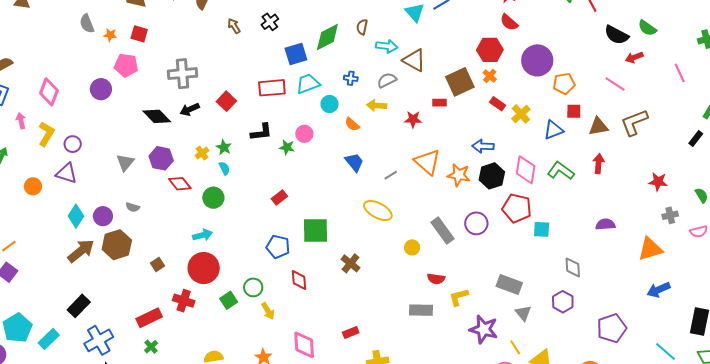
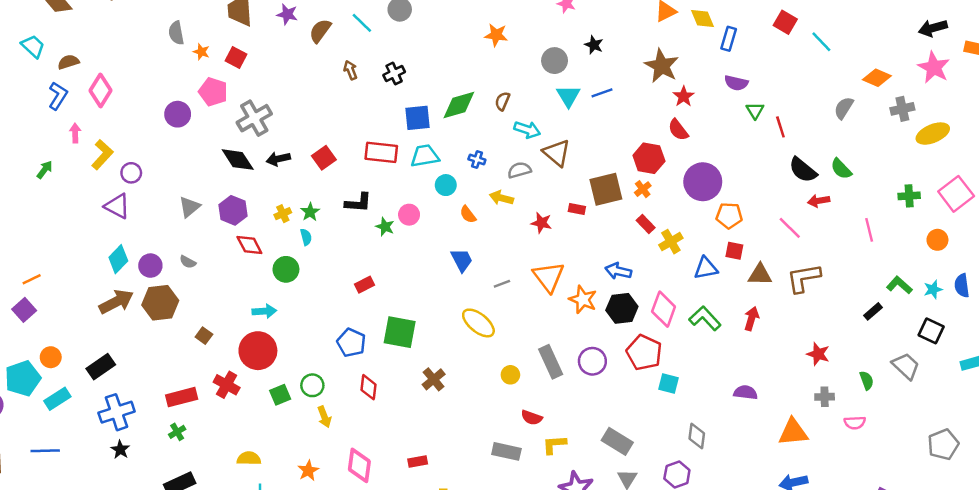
gray cross: (182, 74) -> (254, 118), moved, turned -36
pink diamond: (49, 92) -> (101, 91), moved
orange circle: (33, 186) -> (51, 357), moved
brown square: (157, 264) -> (204, 336), turned -32

